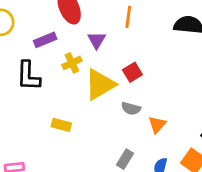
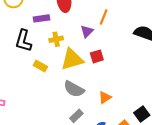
purple triangle: (97, 40) -> (87, 31), moved
gray semicircle: (131, 109) -> (74, 89), moved, size x1.5
yellow rectangle: (61, 125) -> (40, 66), moved

